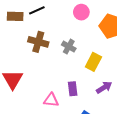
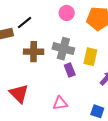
gray cross: (69, 47) -> (63, 49), size x1.5
purple rectangle: (73, 89) -> (70, 70), moved

